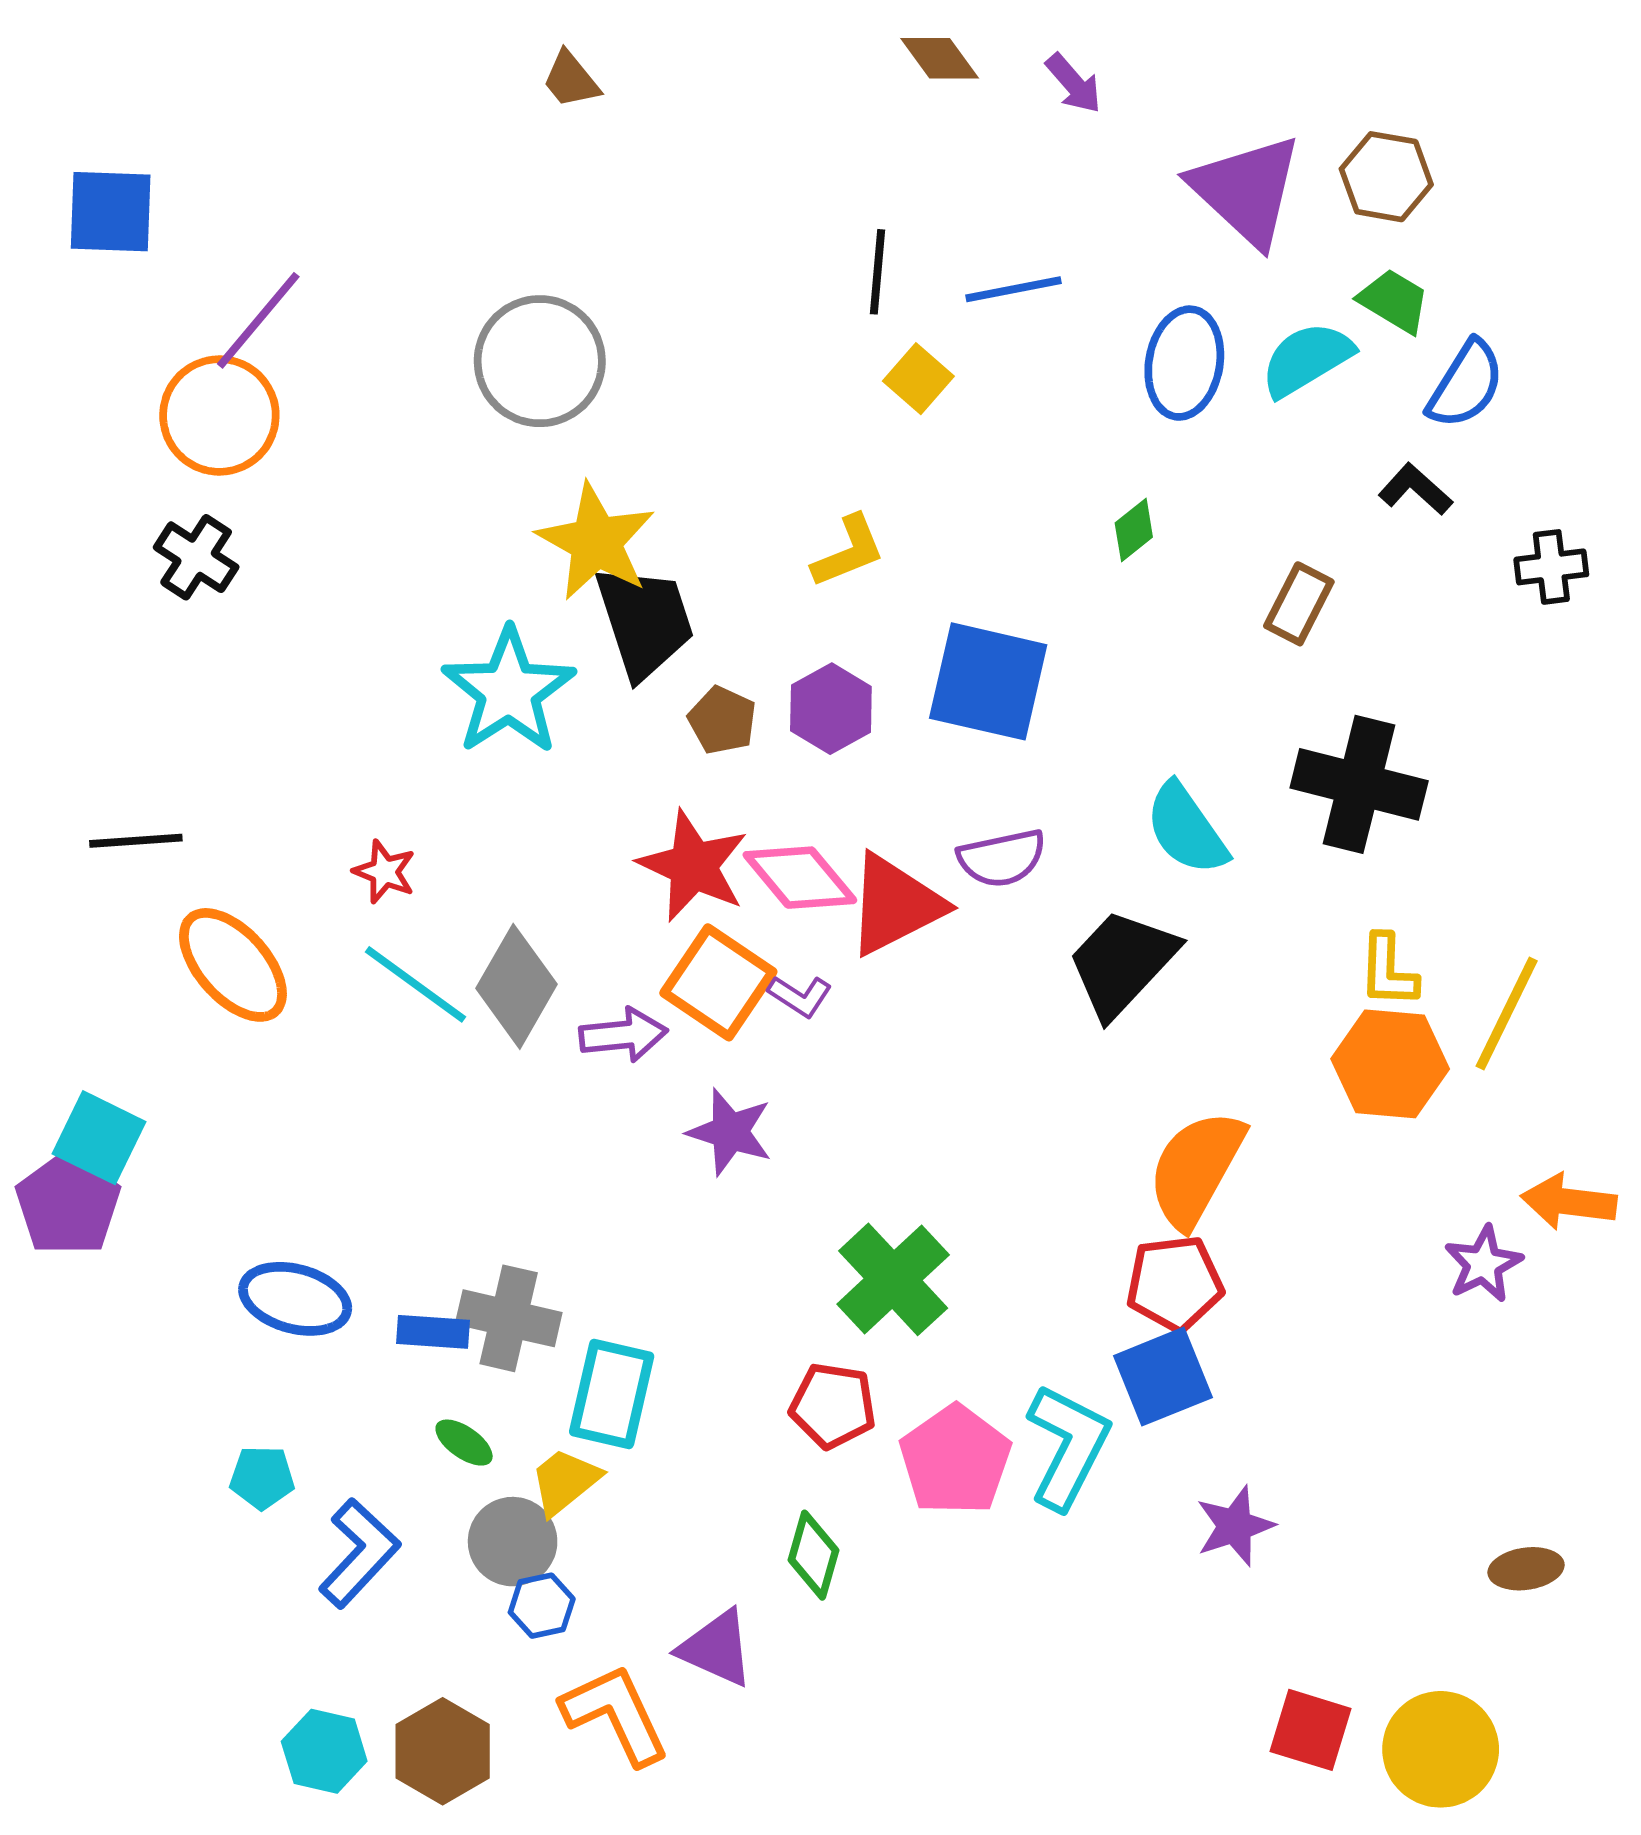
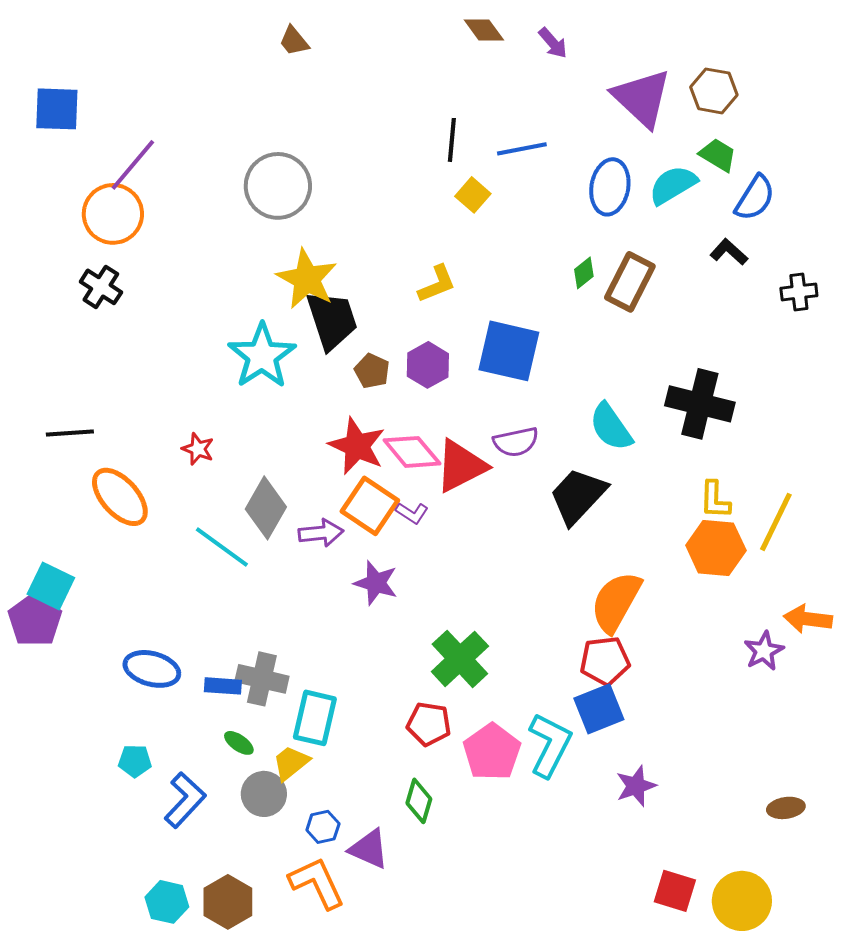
brown rectangle: (1299, 604) -> (630, 282), moved, size x1.4
cyan line: (415, 984) -> (222, 547), moved
blue hexagon: (542, 1606) -> (323, 827), moved

